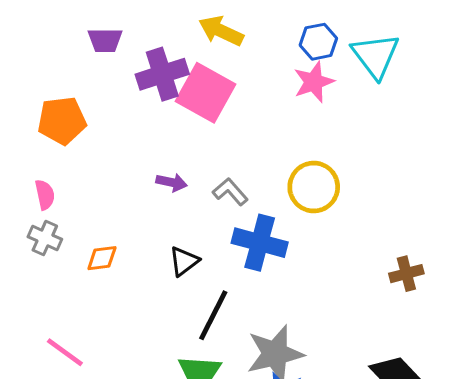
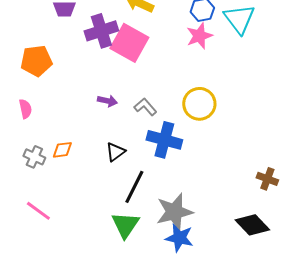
gray cross: (45, 238) -> (34, 157), moved
brown cross: (406, 274) -> (267, 179), moved, turned 35

